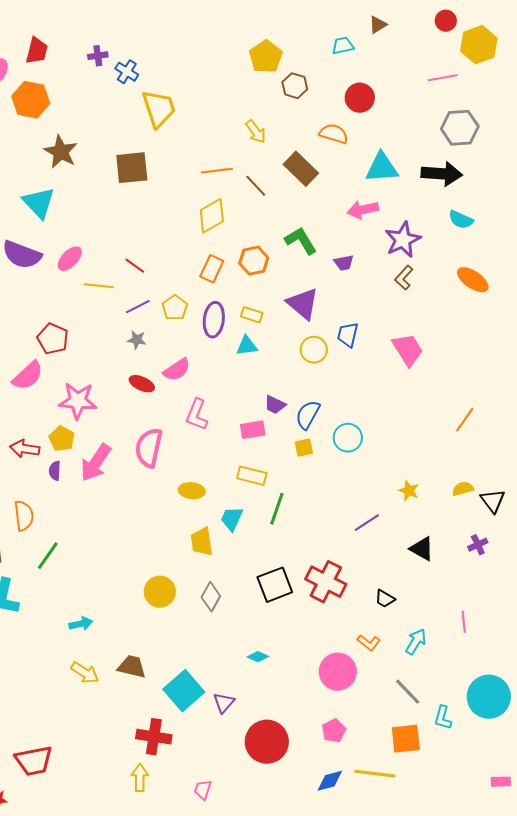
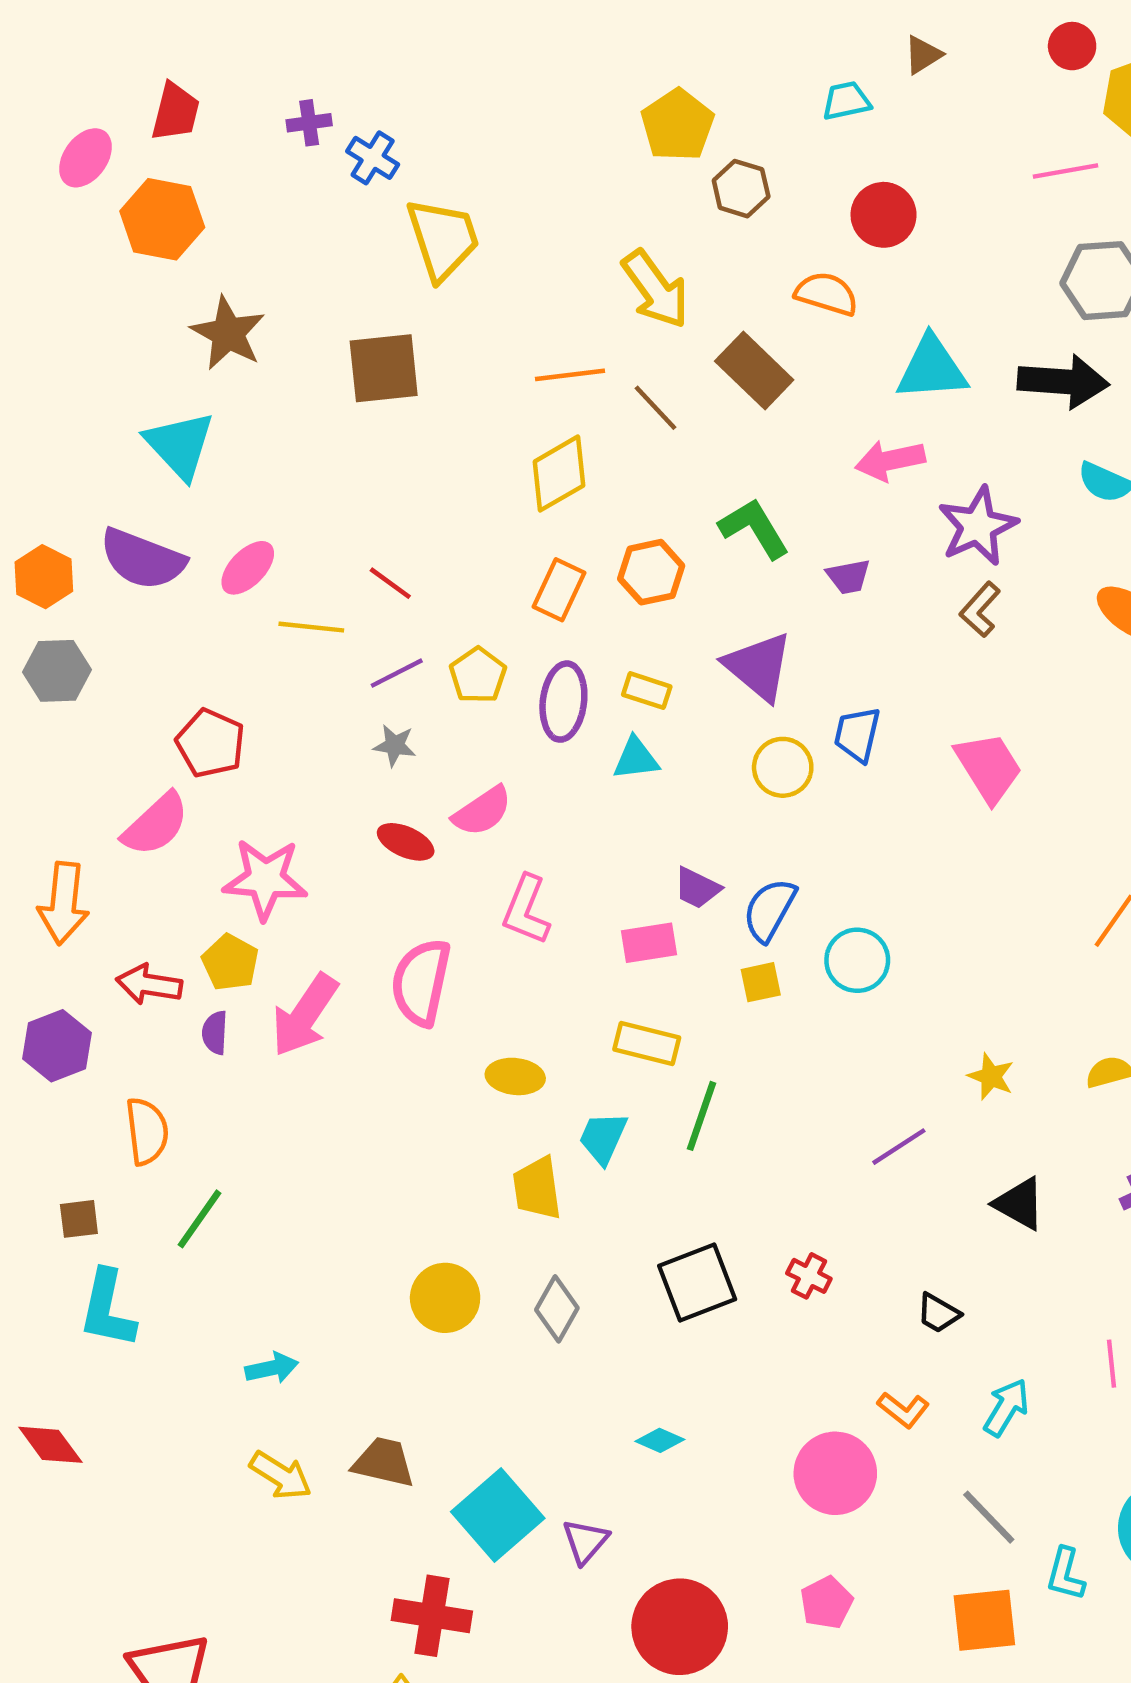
yellow arrow: (256, 132) -> (656, 289), size x1.5
red cross: (326, 582) -> (809, 1276), size x0.5

